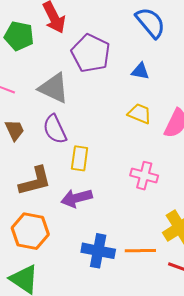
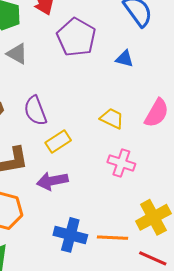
gray triangle: (54, 88) -> (17, 54), moved, size x0.7
yellow trapezoid: (140, 114) -> (112, 118), moved
yellow rectangle: (80, 158) -> (58, 142), turned 45

